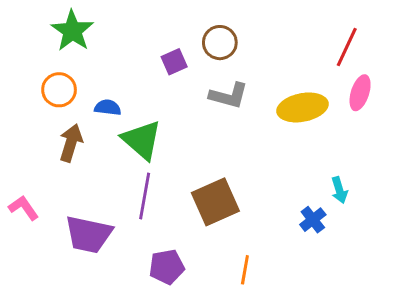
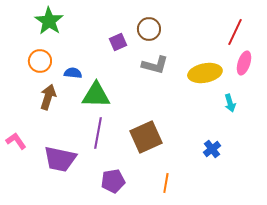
green triangle: (142, 140) -> (96, 95), turned -40
cyan arrow: (339, 190) -> (230, 103), moved

